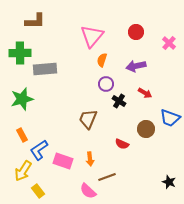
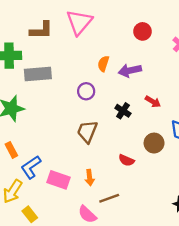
brown L-shape: (35, 21) -> (41, 30), moved
pink triangle: (92, 36) -> (79, 22), moved
purple arrow: (136, 66) -> (130, 71), moved
purple circle: (106, 84) -> (86, 91), moved

